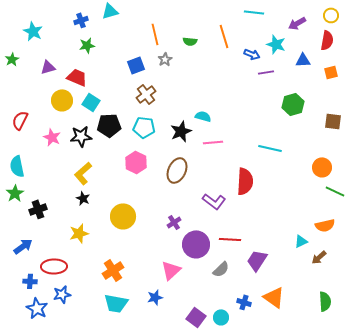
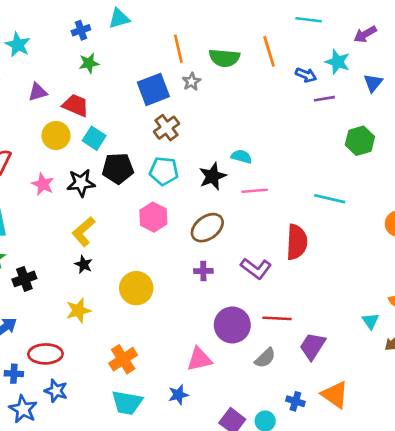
green semicircle: (190, 41) -> (224, 58), size x1.6
blue triangle: (303, 60) -> (373, 83), turned -49
blue square: (136, 65) -> (153, 89), size x1.4
brown ellipse: (177, 170) -> (207, 228), turned 30
purple cross: (174, 222) -> (203, 271), moved, turned 32
cyan triangle: (301, 241) -> (370, 321), turned -40
pink triangle: (171, 270) -> (199, 359), turned 30
blue star: (62, 294) -> (56, 391), turned 30

